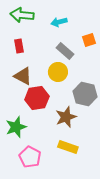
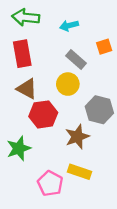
red rectangle: (19, 46) -> (22, 54), size x1.6
pink pentagon: (30, 157) -> (50, 183), moved

